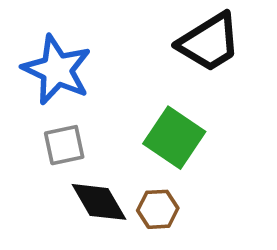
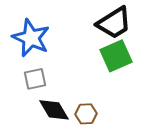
green square: (174, 138) -> (116, 56), moved, turned 32

